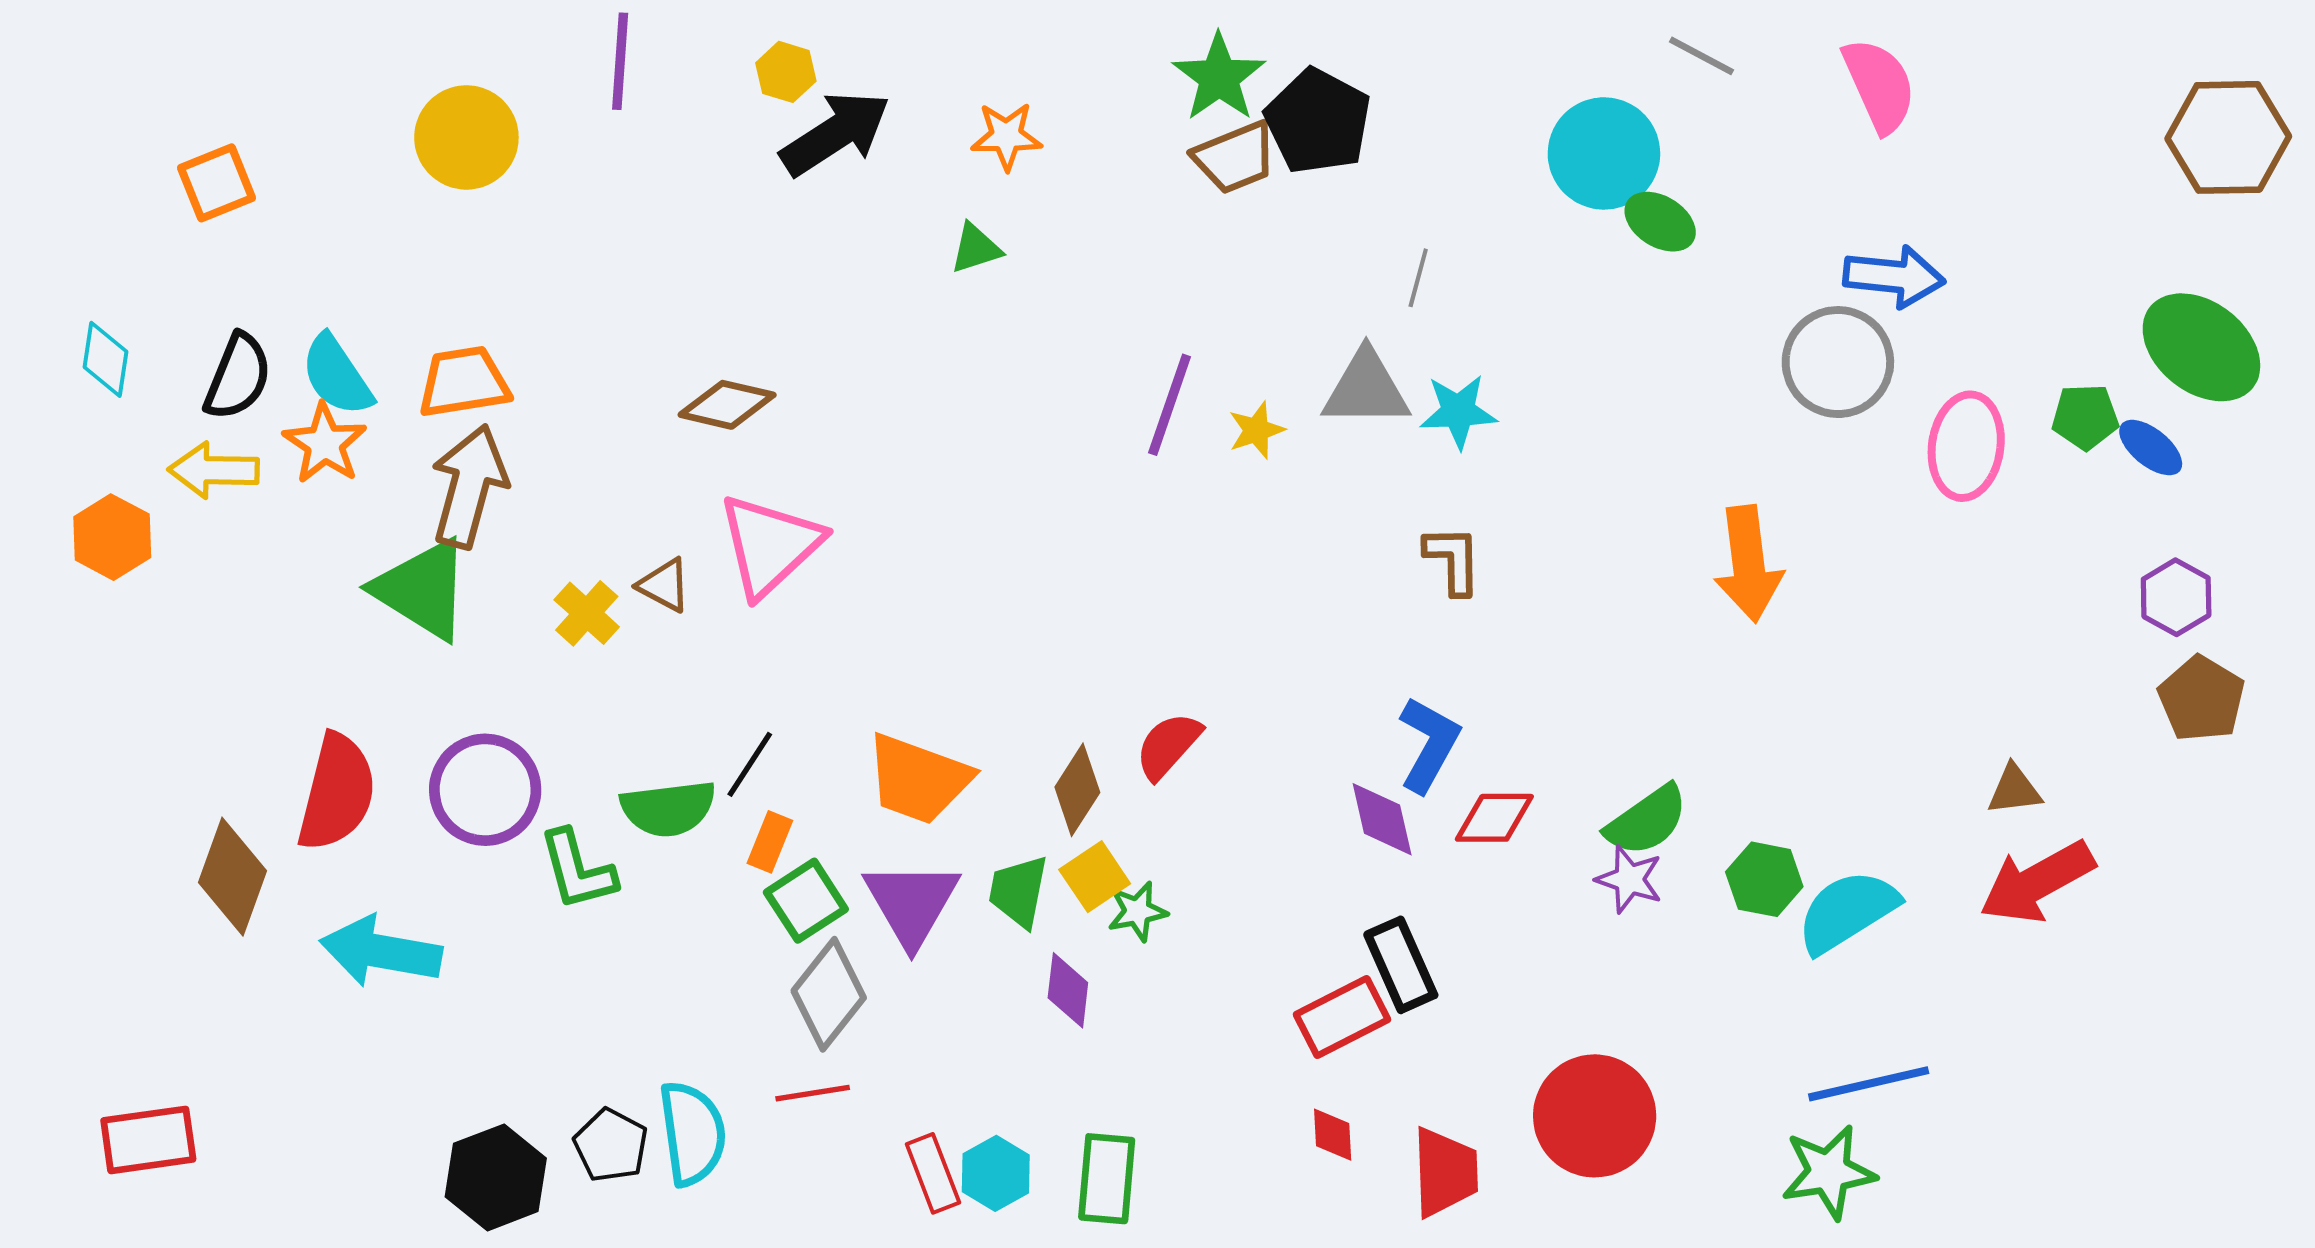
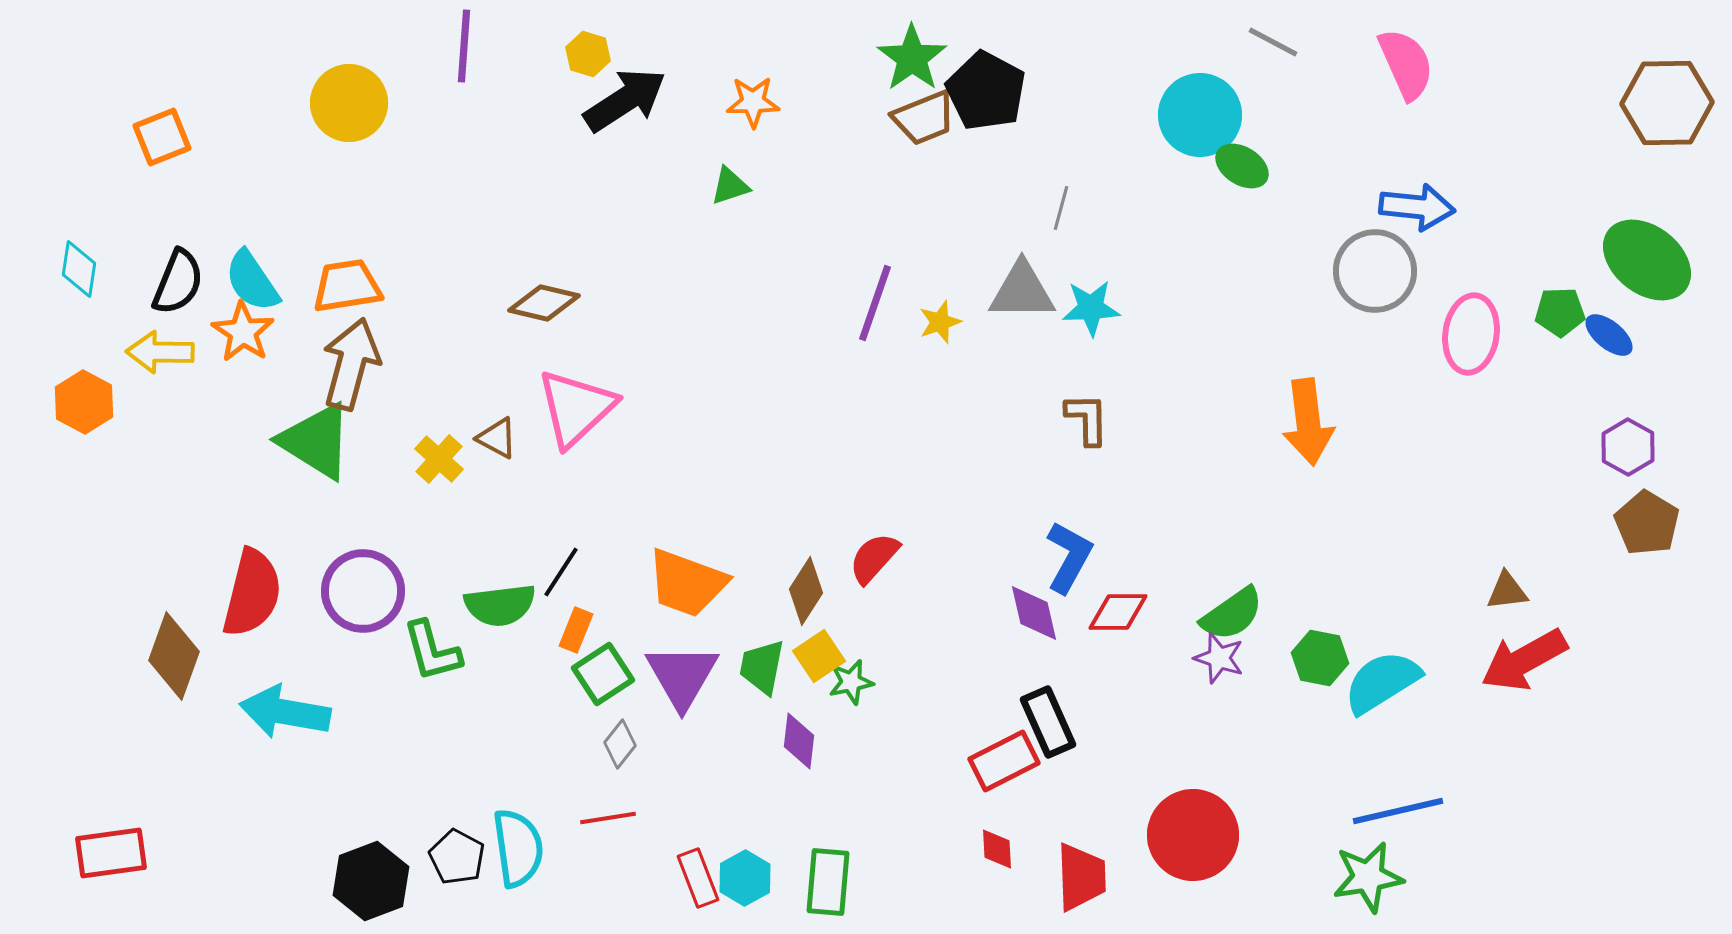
gray diamond: (829, 994) -> (620, 744), size x0.6

